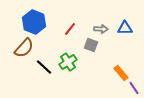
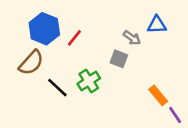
blue triangle: (125, 28) -> (157, 25), moved
red line: (70, 29) -> (74, 38), moved
gray arrow: (101, 29) -> (132, 38), turned 32

